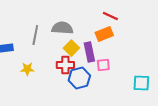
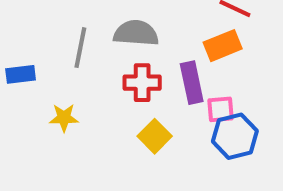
yellow square: (71, 48) -> (155, 136), moved
red cross: (65, 65) -> (142, 83), moved
blue hexagon: (79, 78) -> (235, 136), moved

